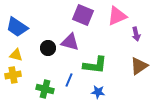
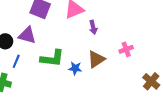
blue line: (69, 80) -> (16, 61), moved
blue star: (98, 92) -> (75, 68), moved

